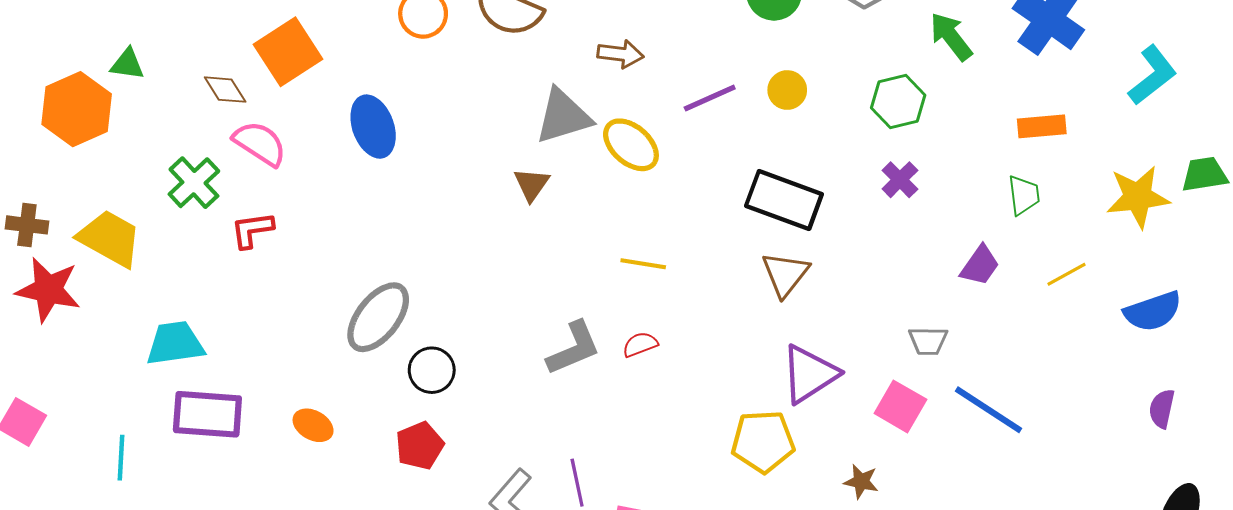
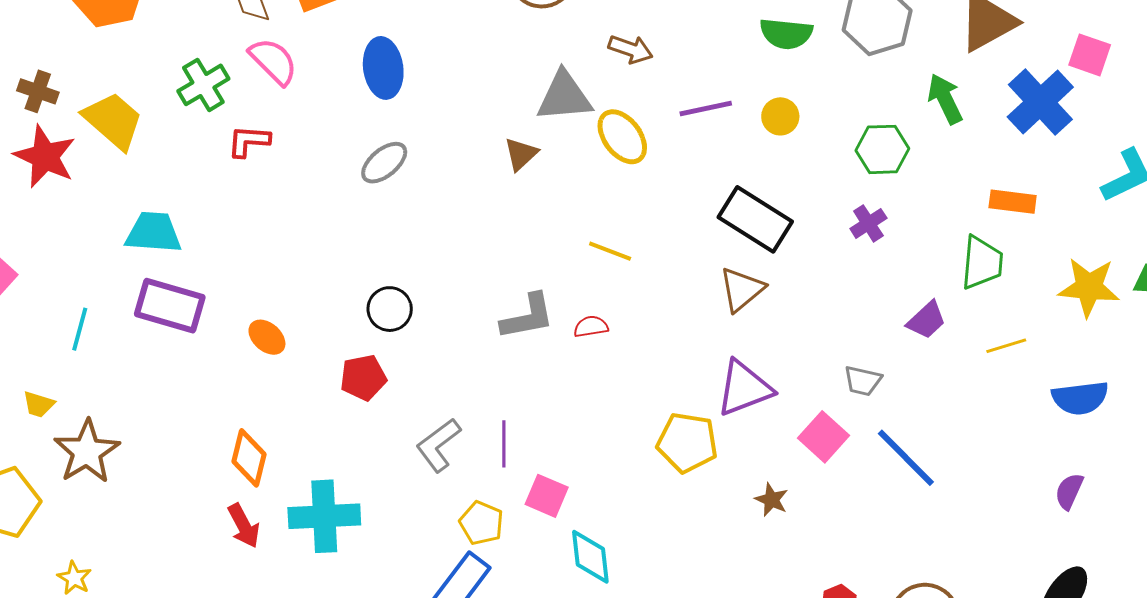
green trapezoid: (1024, 195) -> (982, 263), size x1.4
gray ellipse: (378, 317) -> (384, 163), moved, size x0.7

